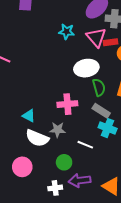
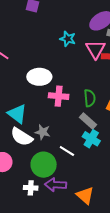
white ellipse: (86, 68) -> (39, 77), moved
pink cross: (67, 104) -> (59, 96), moved
cyan triangle: (29, 116) -> (17, 114), size x1.5
green circle: (64, 162) -> (44, 165), size x1.6

